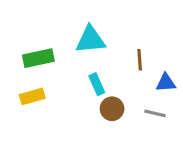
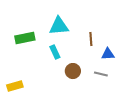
cyan rectangle: (97, 84) -> (55, 52), moved
yellow rectangle: (32, 96) -> (15, 86), moved

